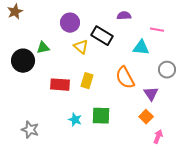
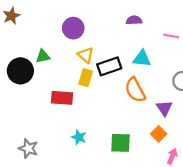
black rectangle: (102, 36) -> (109, 66), moved, turned -50
cyan triangle: (141, 48) -> (142, 58), moved
yellow rectangle: (87, 81) -> (86, 78), moved
green square: (101, 116) -> (120, 143), moved

